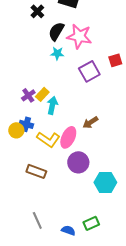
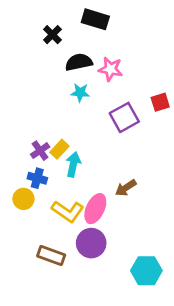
black semicircle: (56, 31) -> (79, 62), turned 48
pink star: (79, 36) -> (110, 69), size x0.7
blue cross: (26, 124) -> (37, 178), moved
purple circle: (78, 162) -> (91, 243), moved

